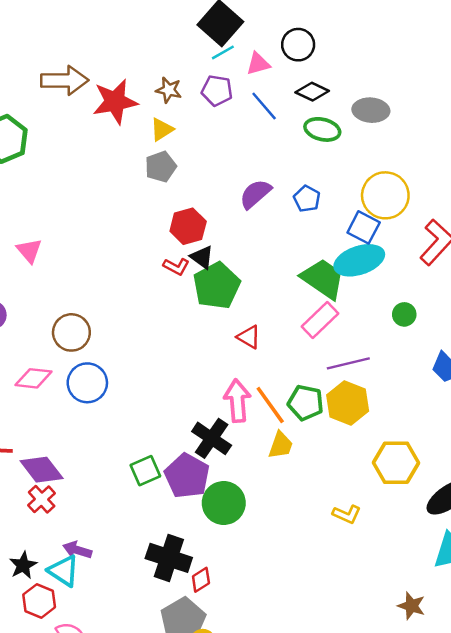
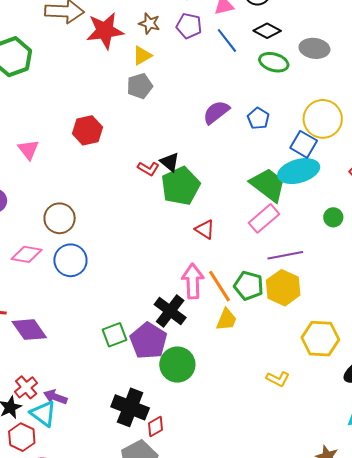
red hexagon: (188, 226) -> (87, 130), moved
red cross: (42, 499) -> (26, 387), moved

